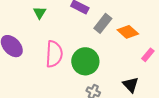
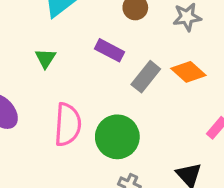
orange diamond: (128, 32) -> (188, 72), moved

